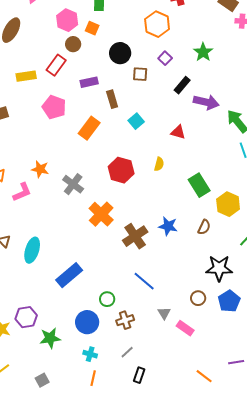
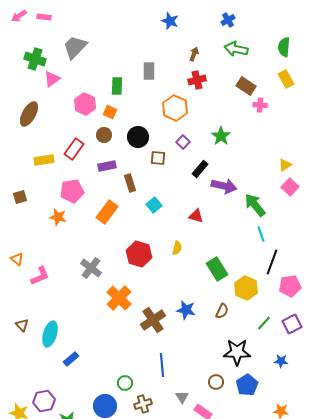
brown circle: (73, 44) -> (104, 135), moved
pink pentagon: (54, 107) -> (72, 191), turned -30
orange star: (40, 169) -> (58, 217), moved
blue rectangle: (69, 275) -> (71, 359), moved, size x0.6
blue line: (144, 281) -> (162, 365), turned 45

